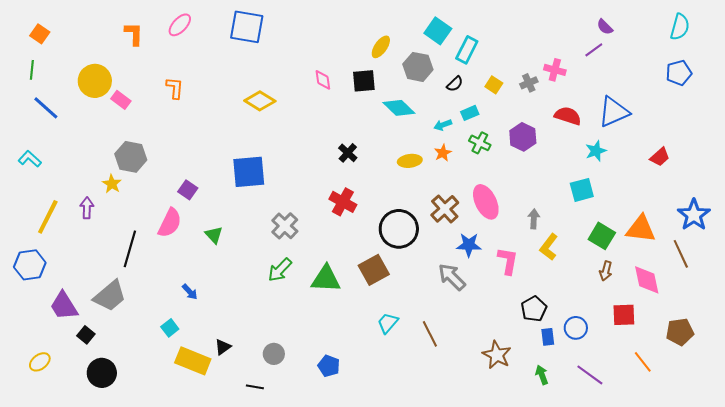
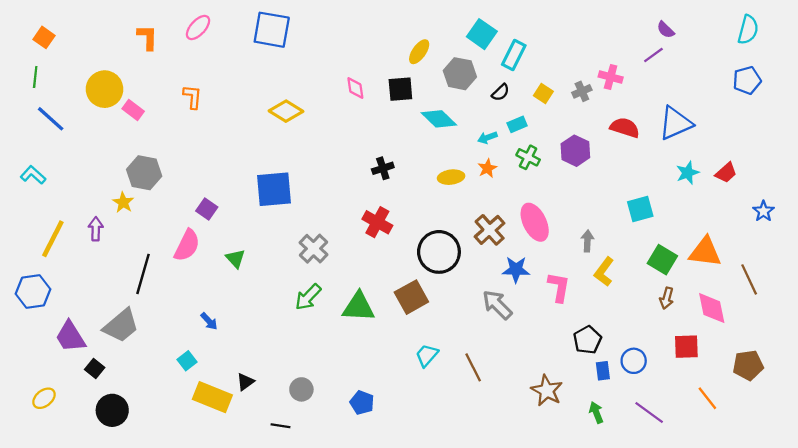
cyan star: (596, 151) -> (688, 173), moved
black cross: (348, 153) -> (383, 168), turned 30
blue star: (694, 215) -> (763, 211), moved, size x0.6

